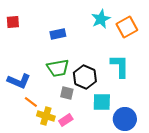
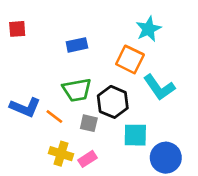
cyan star: (101, 19) -> (149, 29), moved
orange square: (127, 27) -> (130, 59), moved, turned -35
cyan L-shape: (120, 66) -> (159, 87), turned 145
orange line: (31, 102) -> (54, 117), moved

